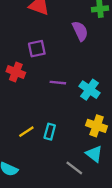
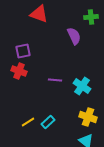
purple square: (37, 49) -> (23, 51), moved
cyan rectangle: (50, 132) -> (48, 122), turned 32

